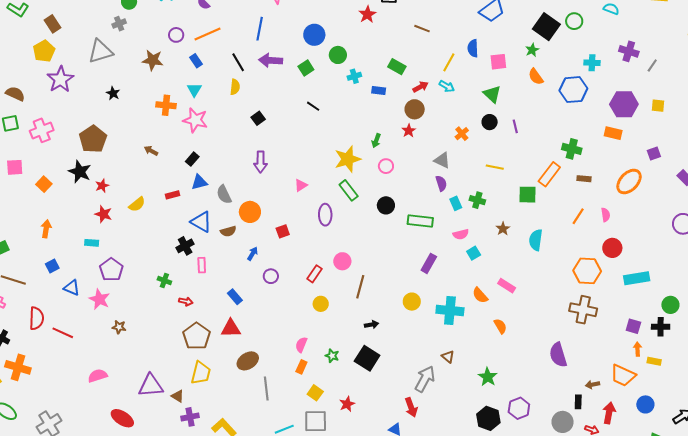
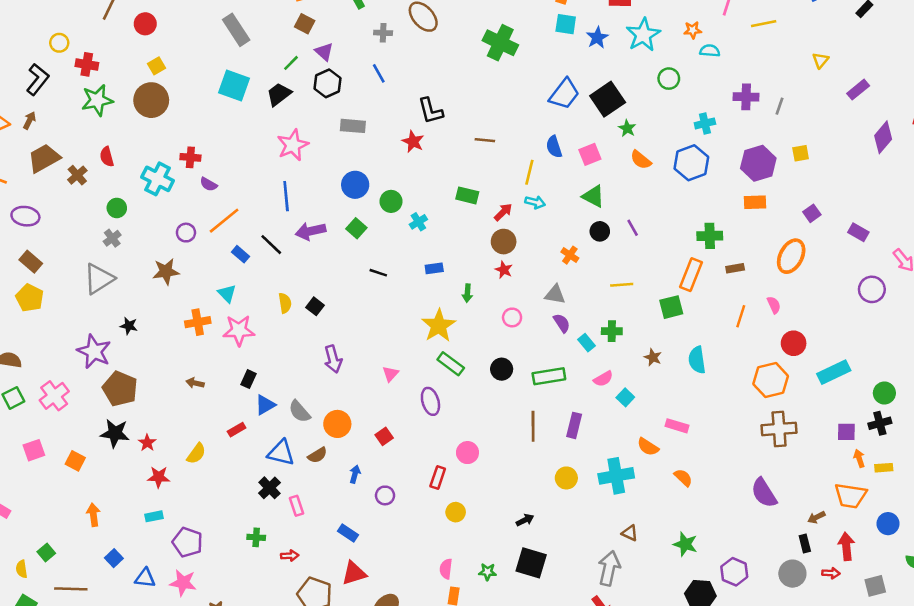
black square: (546, 27) -> (608, 99), moved, turned 36
blue rectangle: (196, 61) -> (241, 254), moved
purple star: (60, 79) -> (94, 351), moved
yellow semicircle: (235, 87) -> (285, 303), moved
blue rectangle: (379, 91) -> (434, 268), moved
pink circle: (386, 166) -> (512, 317), moved
brown line: (360, 287) -> (533, 426), moved

